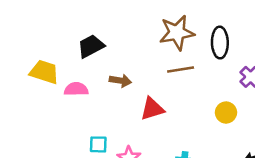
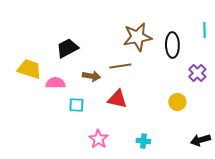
brown line: (181, 70) -> (120, 66), moved
red triangle: (152, 109) -> (117, 99), turned 30
cyan square: (98, 144) -> (76, 105), moved

